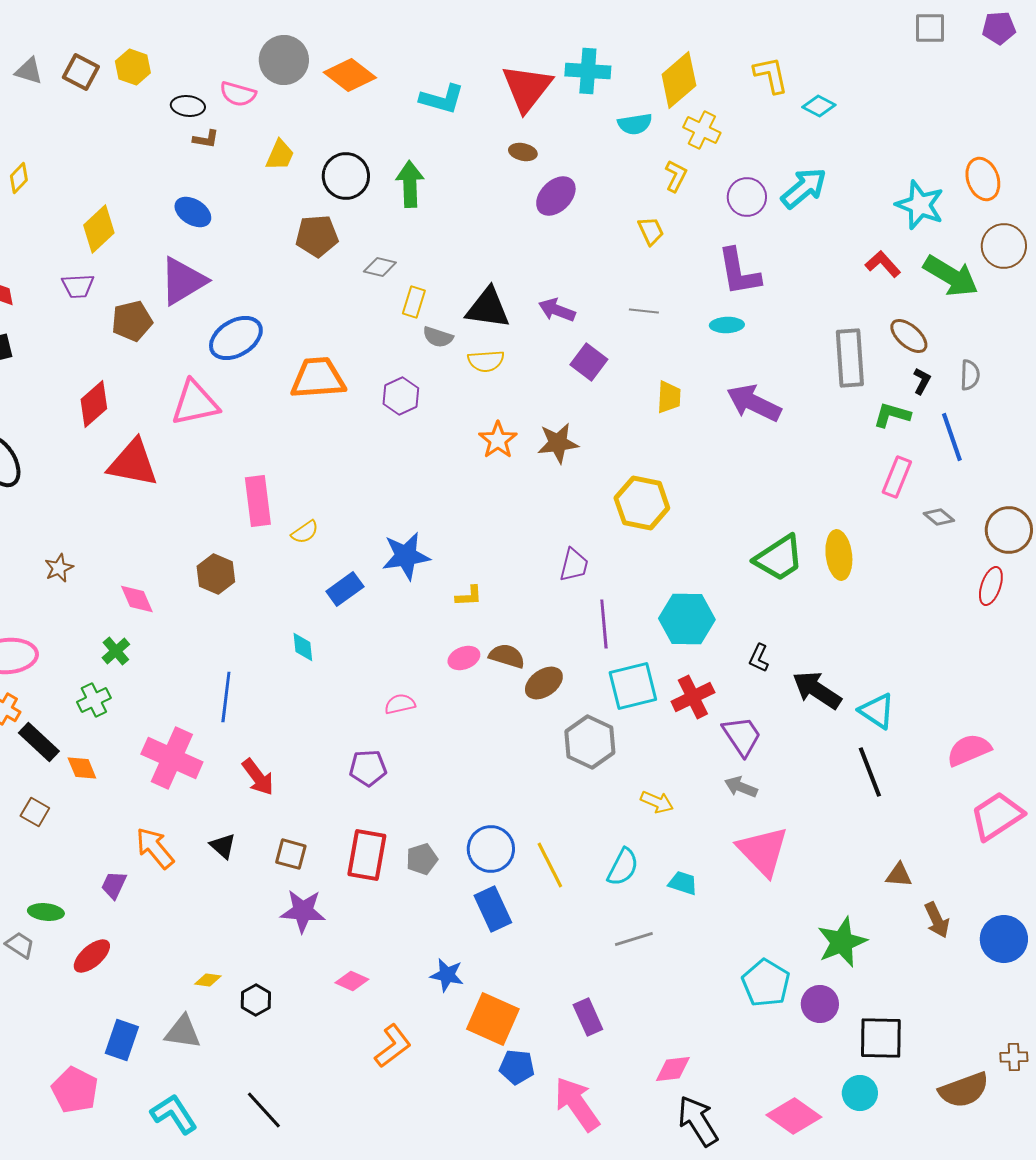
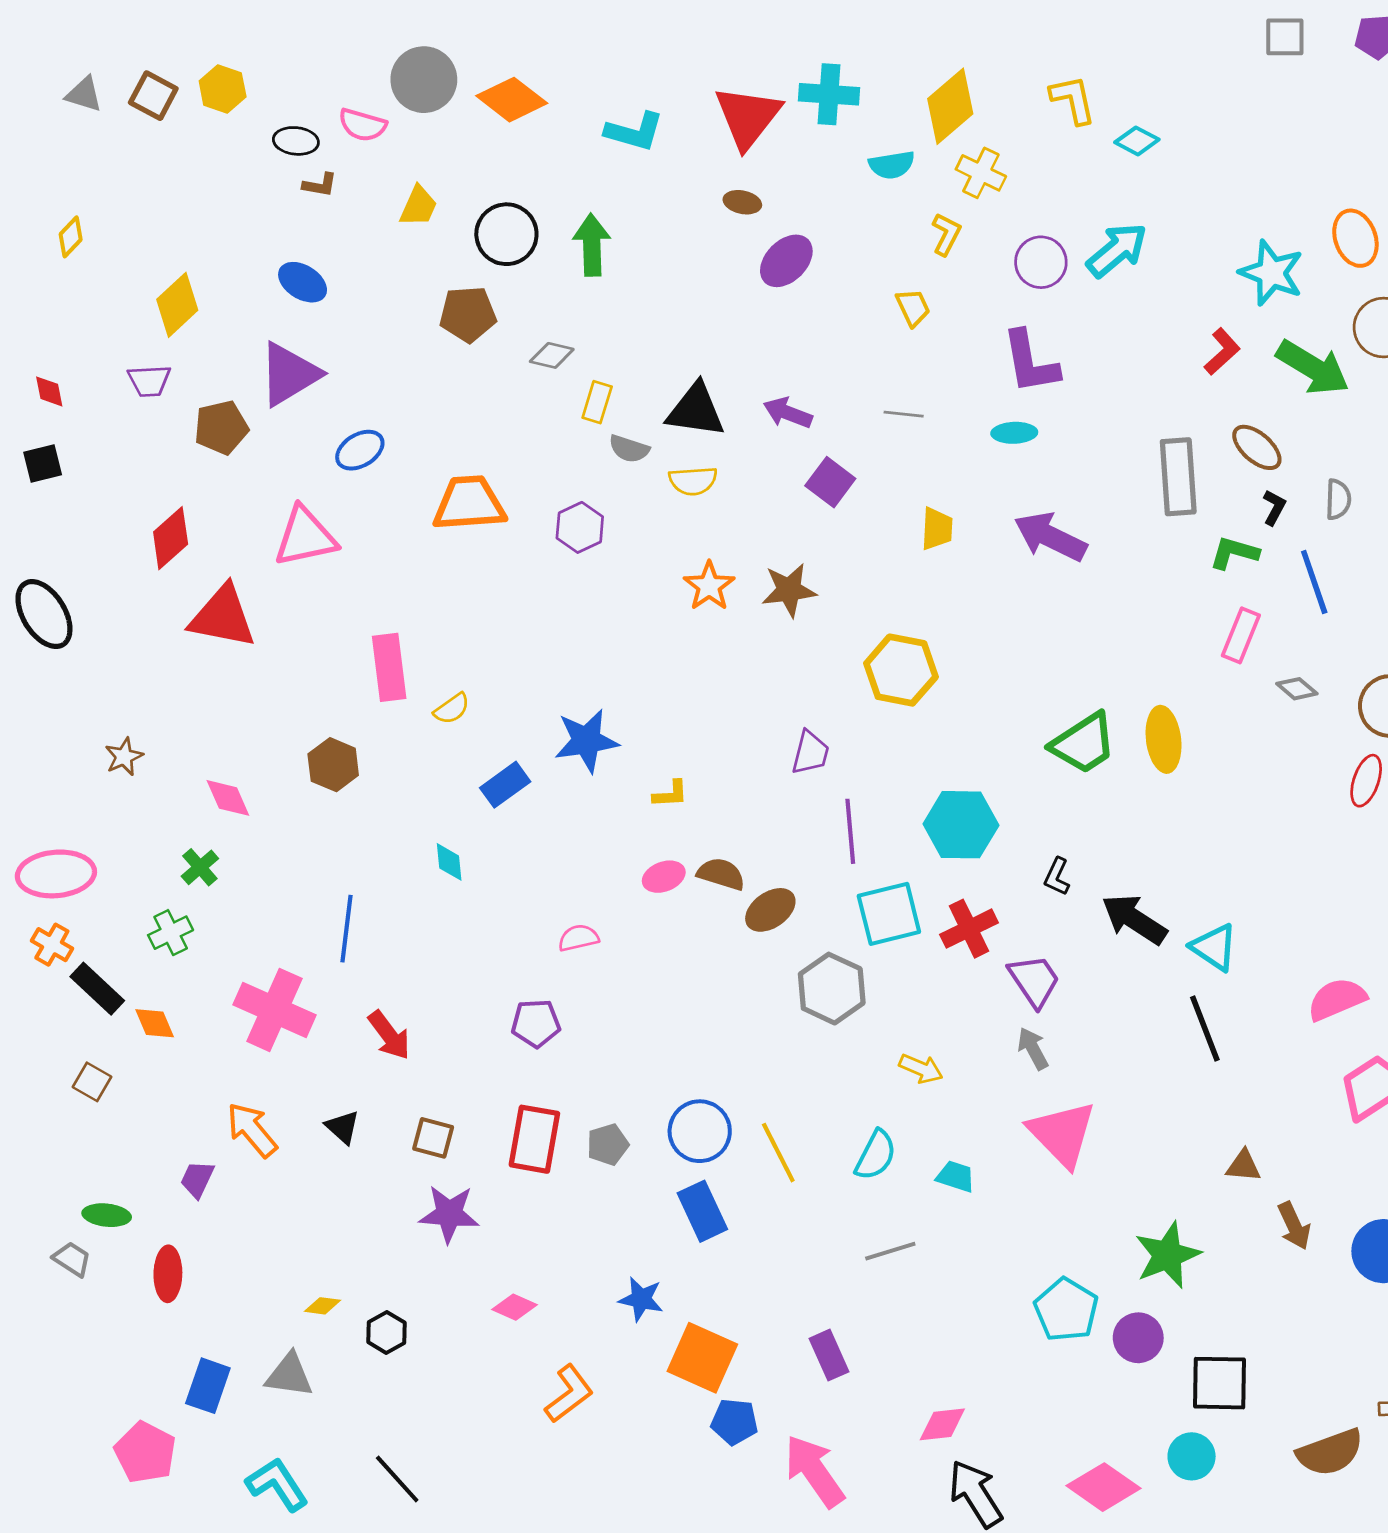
red L-shape: (883, 264) -> (1222, 351), turned 90
blue ellipse: (236, 338) -> (360, 450), size x0.7
gray arrow: (741, 787) -> (1033, 1049), turned 40
red ellipse: (92, 956) -> (168, 1274), turned -48

